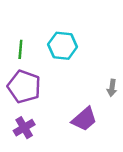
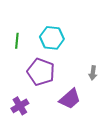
purple pentagon: (24, 87) -> (41, 72), moved

